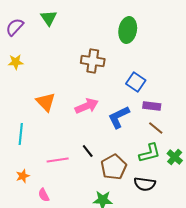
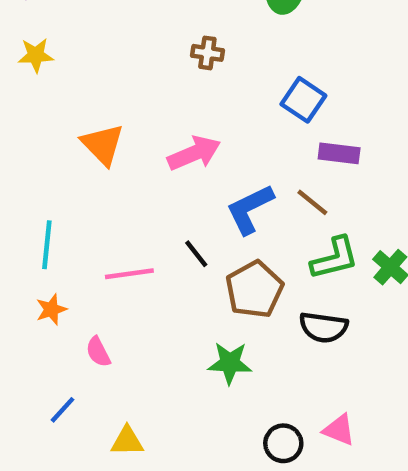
brown cross: (93, 61) -> (207, 53), size x0.6
blue L-shape: (119, 117) -> (250, 209), moved
brown line: (156, 128) -> (312, 202), moved
cyan line: (21, 134) -> (47, 245), moved

